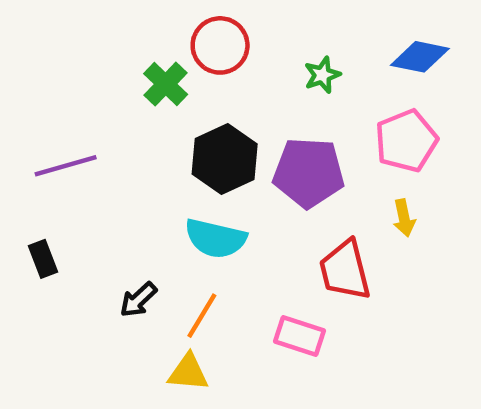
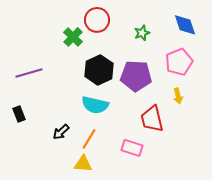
blue diamond: (420, 57) -> (185, 25), turned 60

